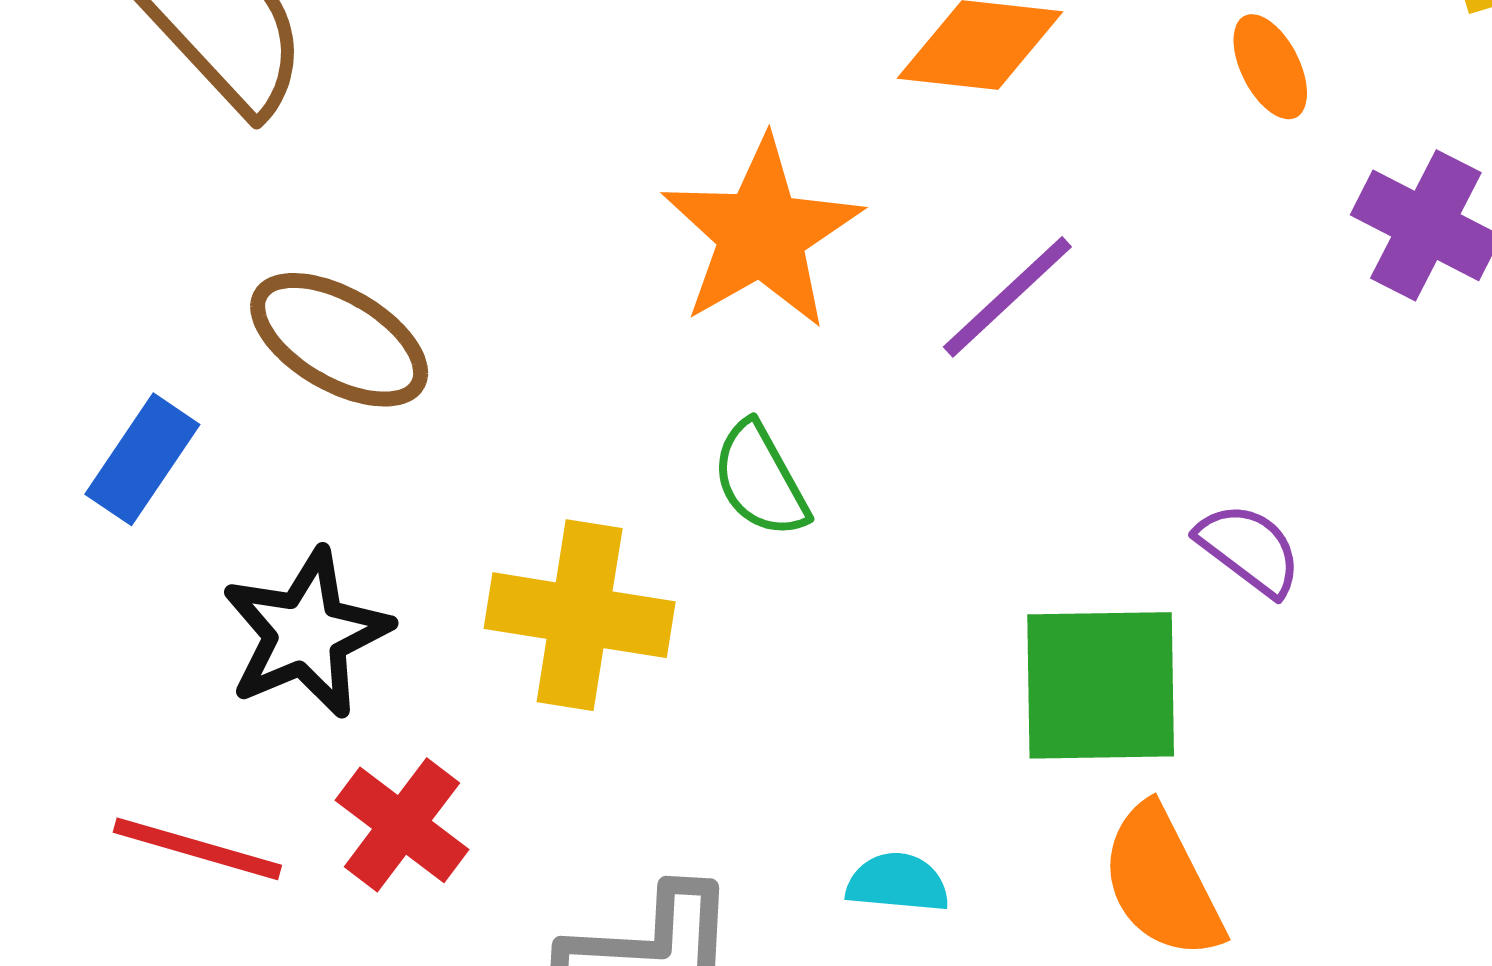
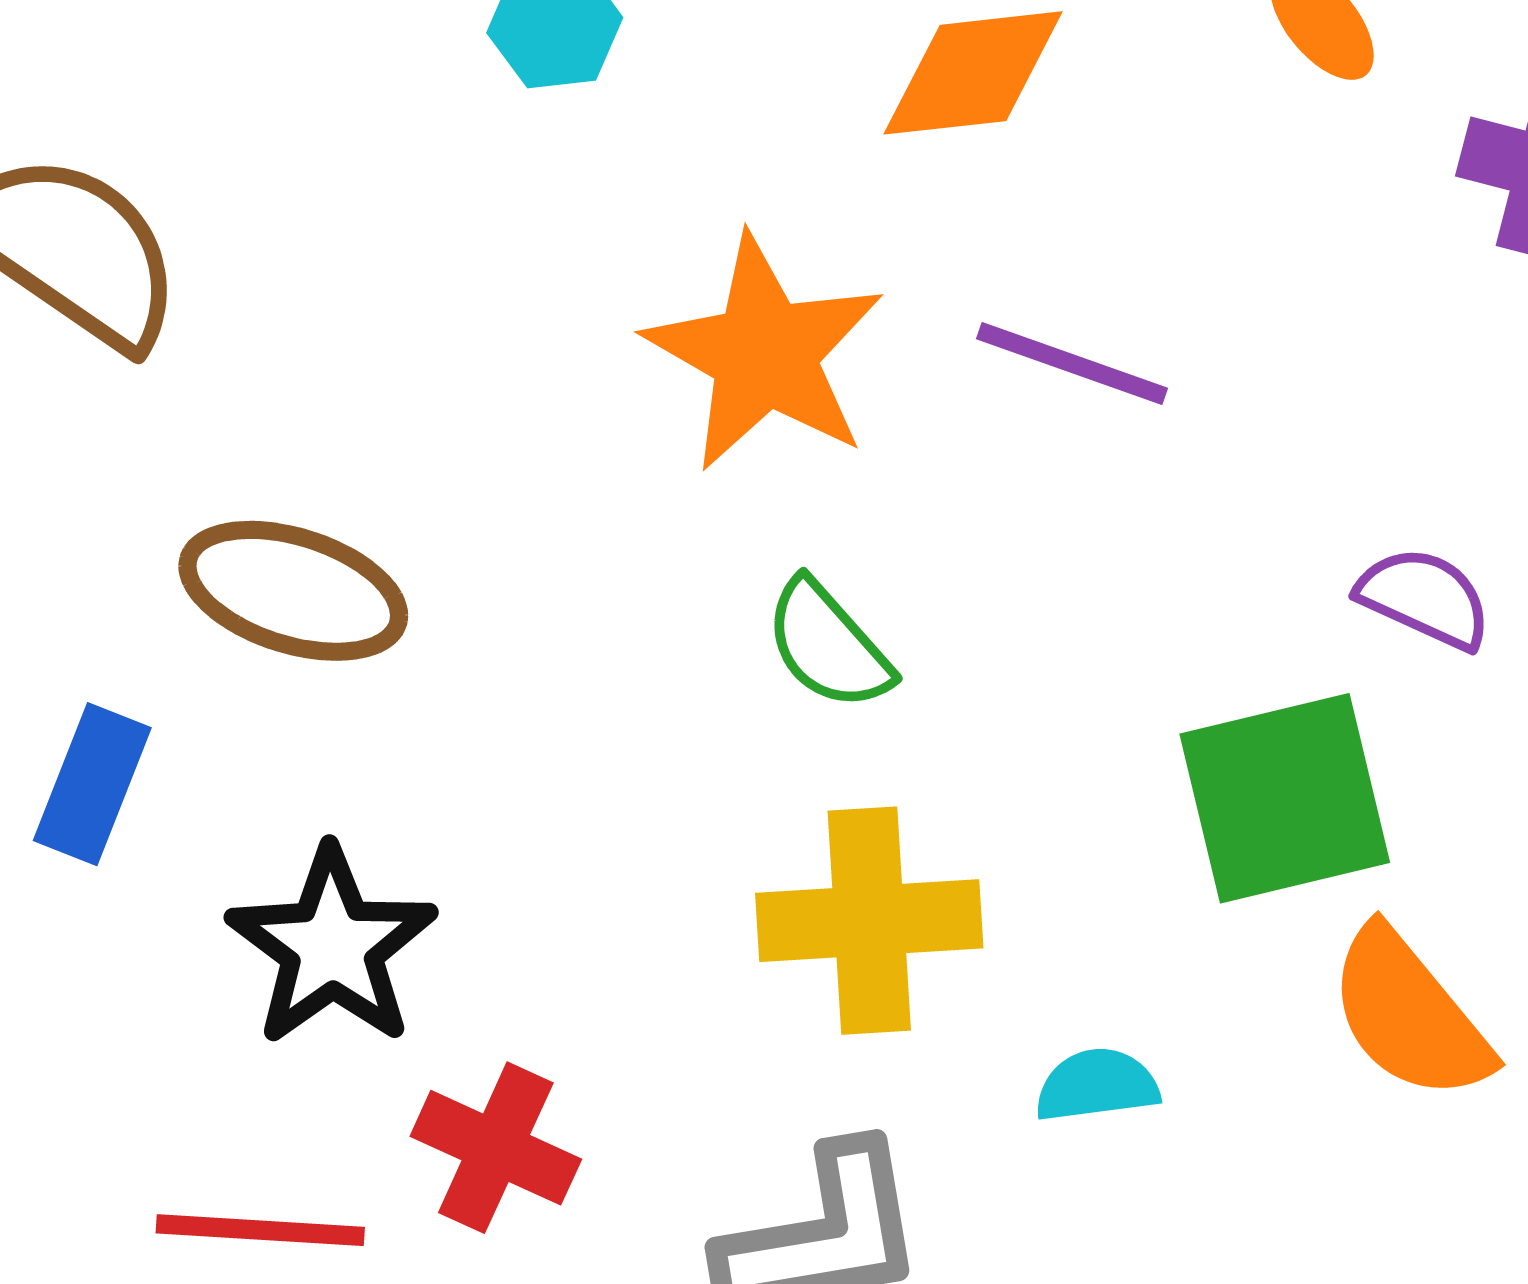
purple line: (1007, 297) -> (1072, 363), turned 75
yellow cross: (580, 615) -> (869, 921), moved

